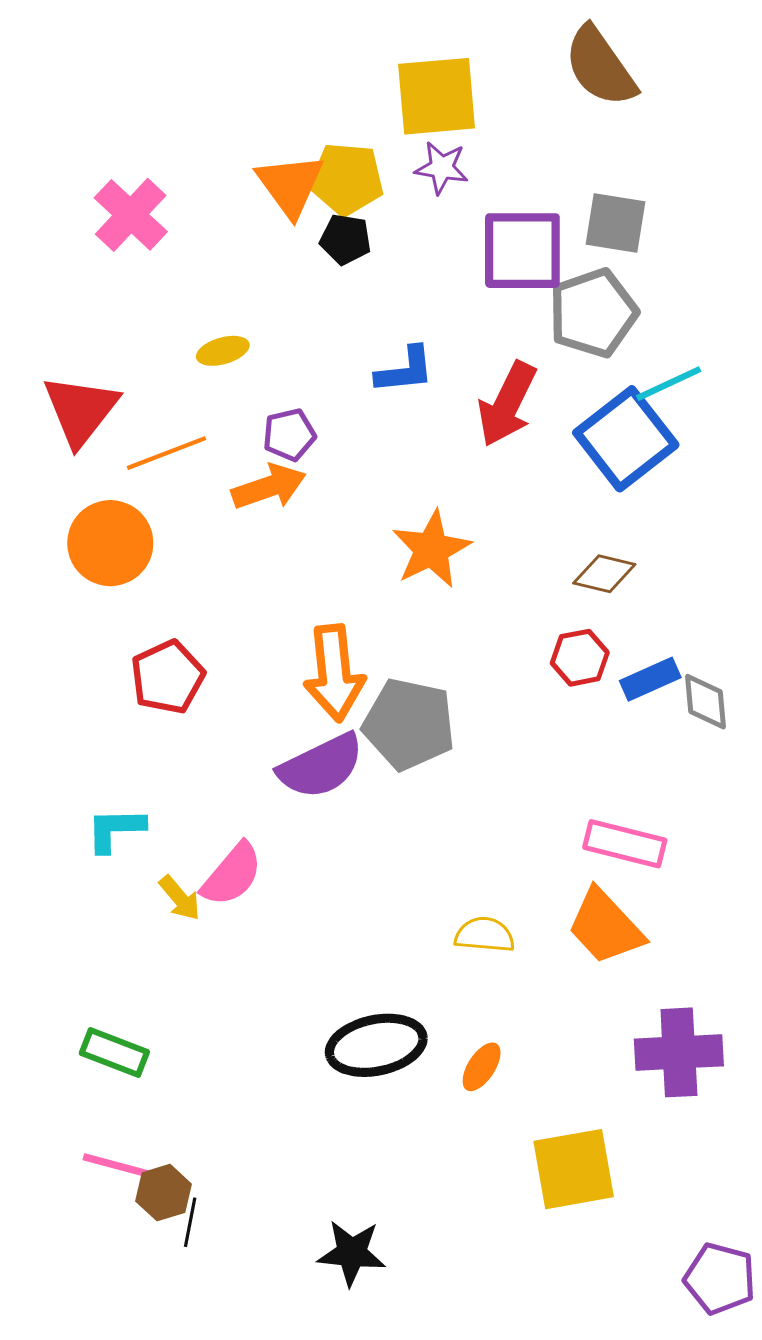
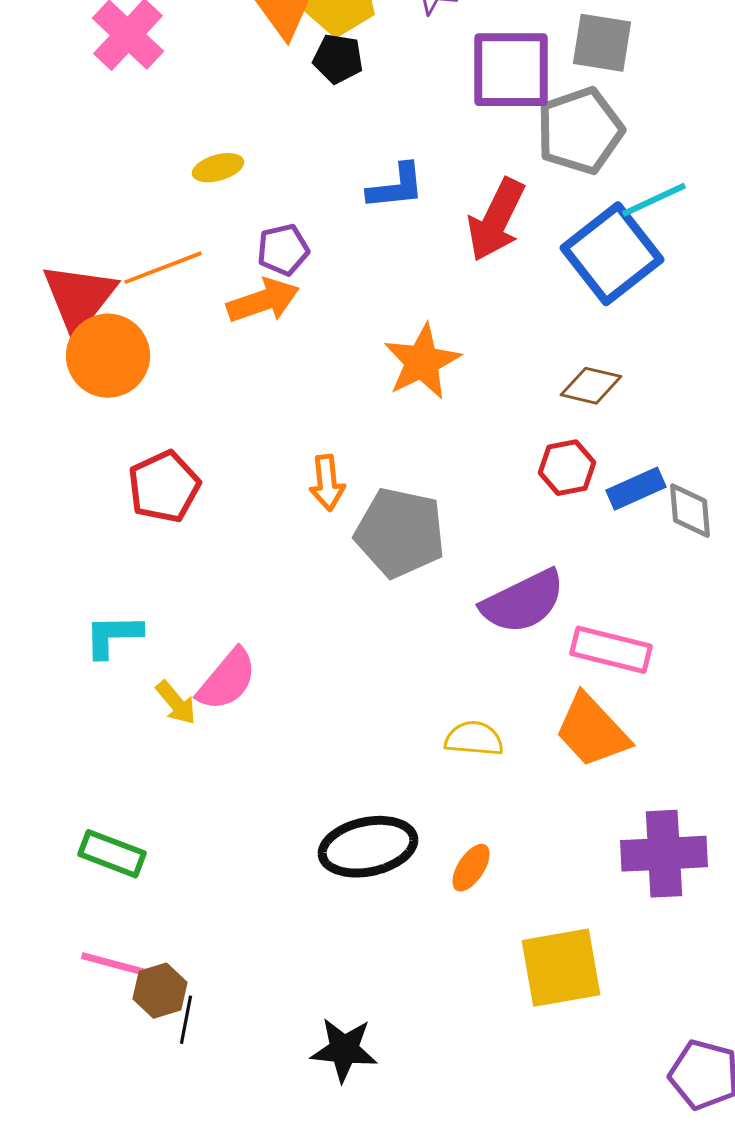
red triangle: (81, 410) -> (79, 298), moved
orange arrow: (334, 673) -> (327, 483), size x0.6
purple semicircle: (321, 766) -> (523, 602), moved

